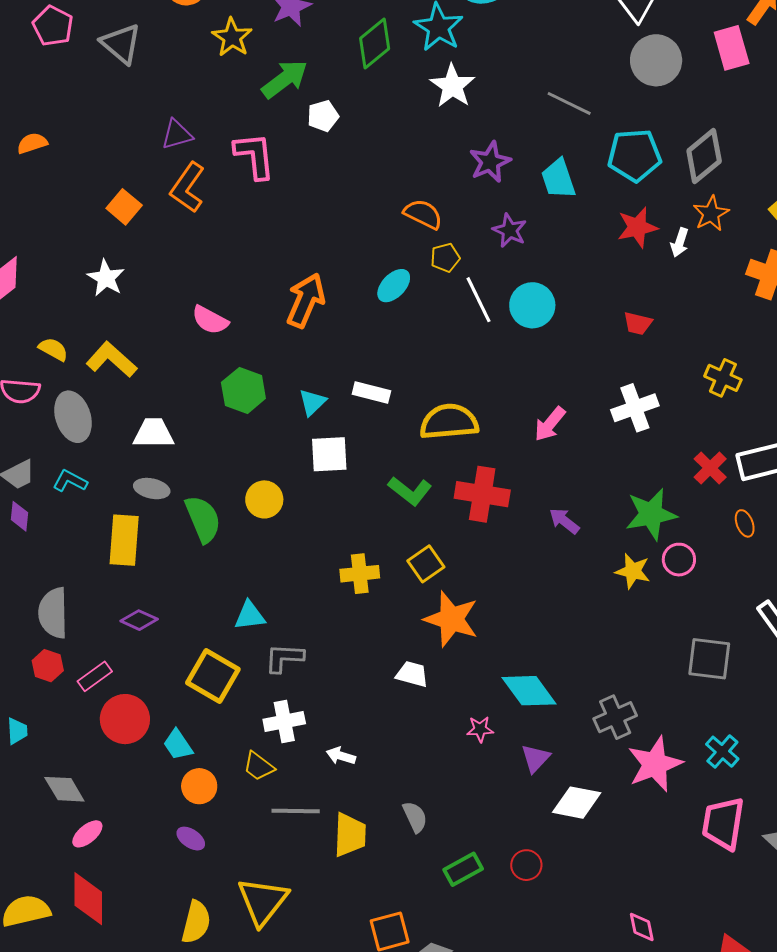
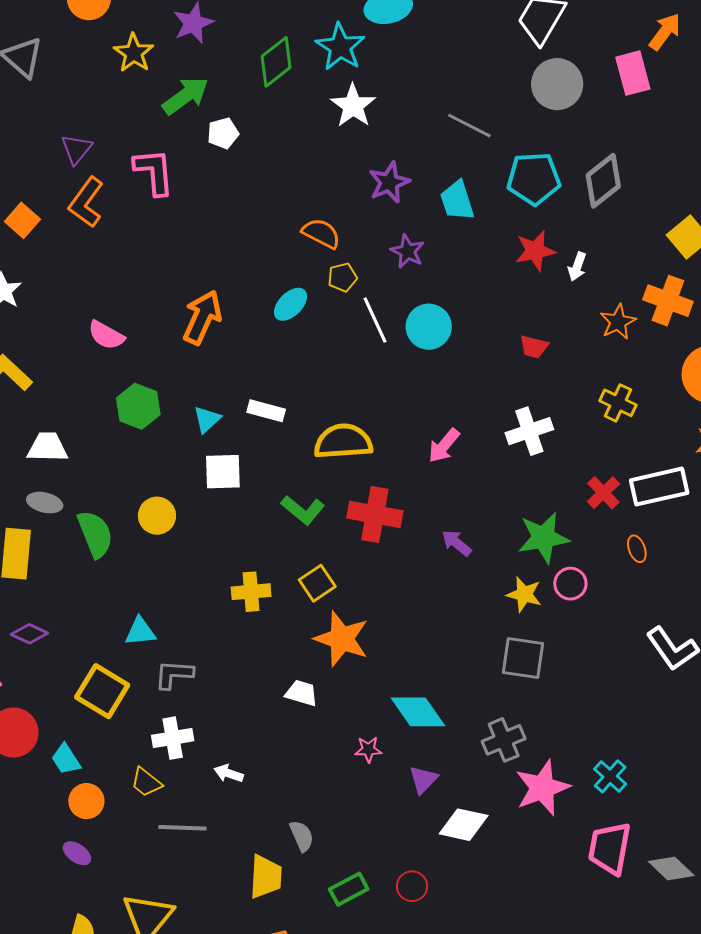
purple triangle: (177, 135) -> (77, 149), turned -36
orange star: (711, 214) -> (618, 322), moved
gray square: (709, 659) -> (523, 658), moved
yellow trapezoid: (350, 835) -> (266, 877), moved

